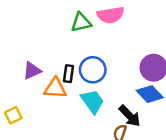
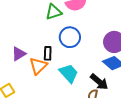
blue circle: (93, 70) -> (70, 37), moved
orange triangle: (55, 88) -> (38, 66), turned -42

